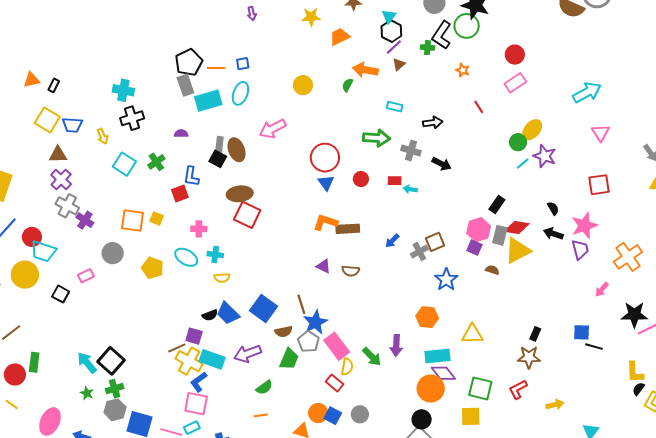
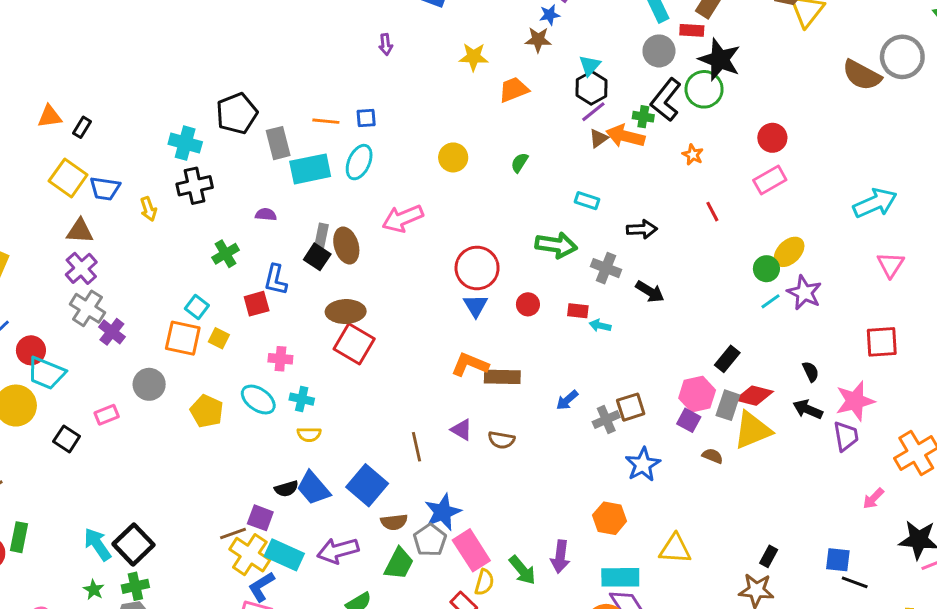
black pentagon: (189, 62) -> (237, 113), moved
orange arrow: (365, 70) -> (625, 136), moved
cyan square: (124, 164) -> (197, 307), moved, size x0.7
brown line: (301, 304) -> (416, 447), moved

